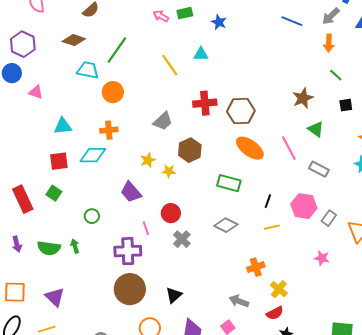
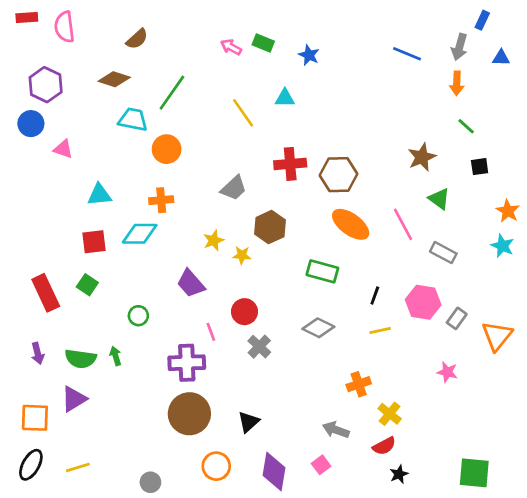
green rectangle: (185, 13) -> (263, 43), turned 35
gray arrow: (331, 16) -> (459, 47), turned -30
purple triangle: (55, 297) -> (74, 399), moved, turned 45

